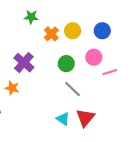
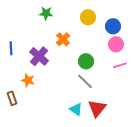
yellow circle: (73, 31) -> (88, 17), moved
orange cross: (51, 34) -> (63, 39), moved
pink circle: (94, 57) -> (116, 44), moved
green circle: (66, 64) -> (86, 61), moved

